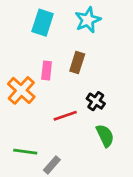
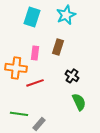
orange cross: (21, 90) -> (16, 68), turned -35
red line: (65, 116) -> (35, 83), moved

